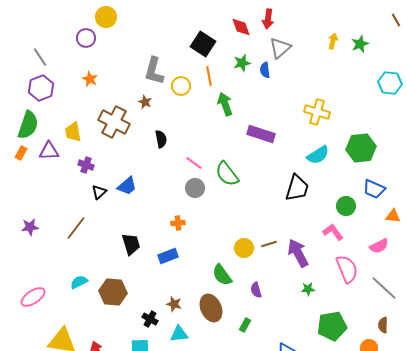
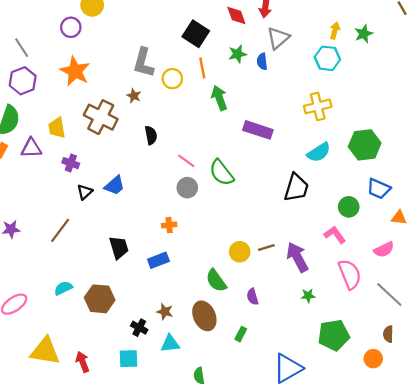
orange star: (90, 79) -> (75, 71), size x1.8
cyan hexagon: (390, 83) -> (327, 58), moved
yellow cross: (317, 112) -> (318, 106), turned -30

